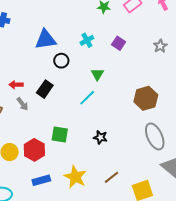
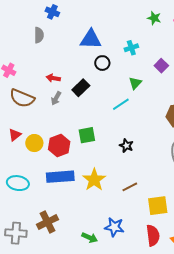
purple square: (119, 43) -> (161, 66), moved
gray arrow: (23, 104) -> (56, 98), turned 56
green square: (60, 135) -> (87, 135), turned -30
blue rectangle: (41, 180) -> (60, 177), size x1.5

